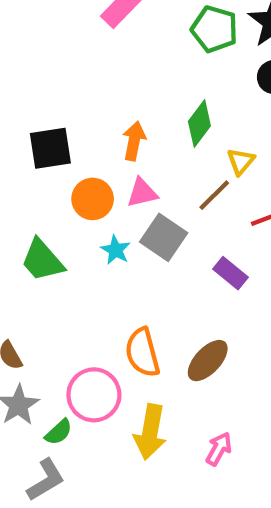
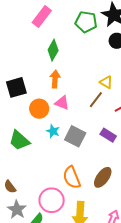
green diamond: (199, 124) -> (53, 50), moved
yellow triangle: (241, 161) -> (106, 82), turned -32
pink triangle: (142, 193) -> (62, 103), turned 42
gray square: (164, 237) -> (75, 136), moved

